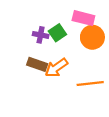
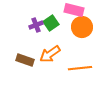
purple cross: (41, 35) -> (36, 25), turned -32
brown rectangle: (37, 64) -> (25, 60), moved

